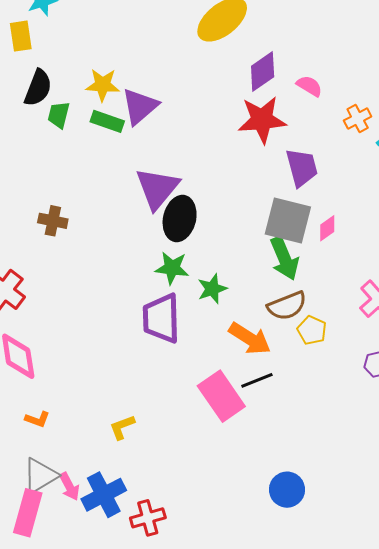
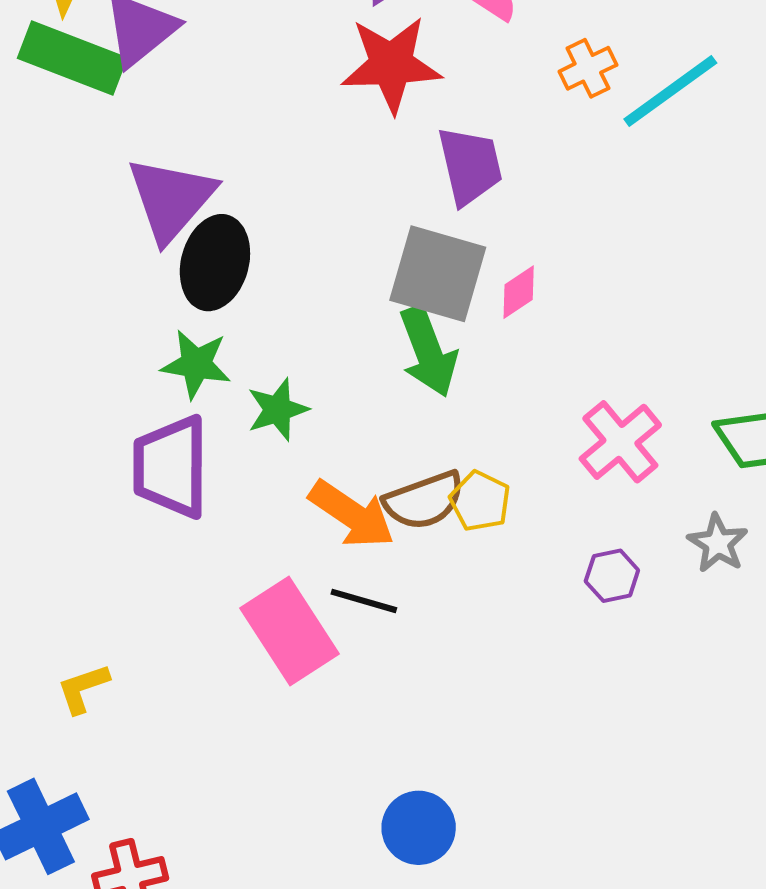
green rectangle: (107, 121) -> (72, 58), size x1.5
brown semicircle: (287, 306) -> (424, 500), moved
black line: (257, 380) -> (364, 601), turned 36

